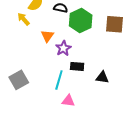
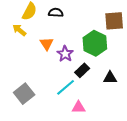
green hexagon: (81, 21) -> (95, 43), moved
black rectangle: (77, 66) -> (82, 70), turned -40
cyan line: (59, 80) -> (66, 87), turned 42

